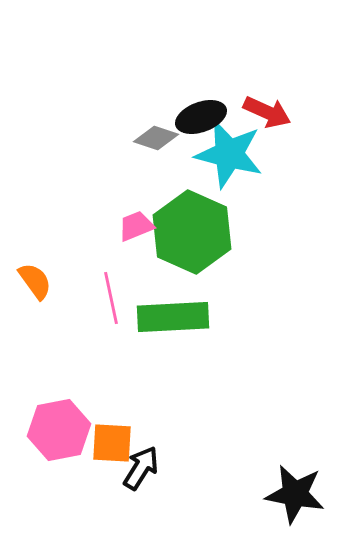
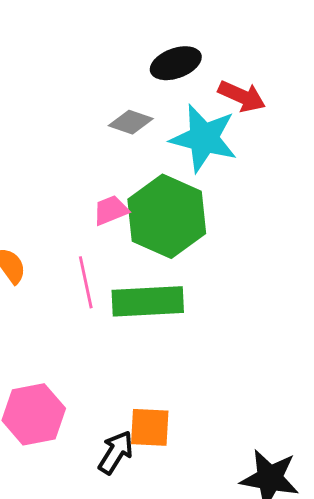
black ellipse: (201, 117) -> (176, 63), moved
orange square: (112, 443) -> (150, 427), moved

